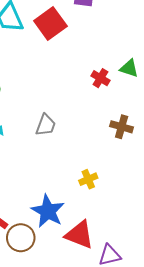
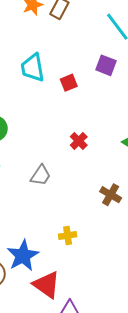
red square: (50, 24) -> (69, 83), size x0.6
red cross: (100, 78) -> (79, 141), moved

